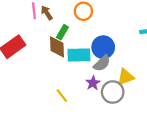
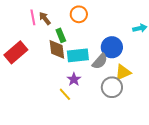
green rectangle: (62, 32) -> (61, 35), turned -48
blue circle: (103, 47) -> (112, 47), moved
purple star: (93, 83) -> (74, 79), moved

